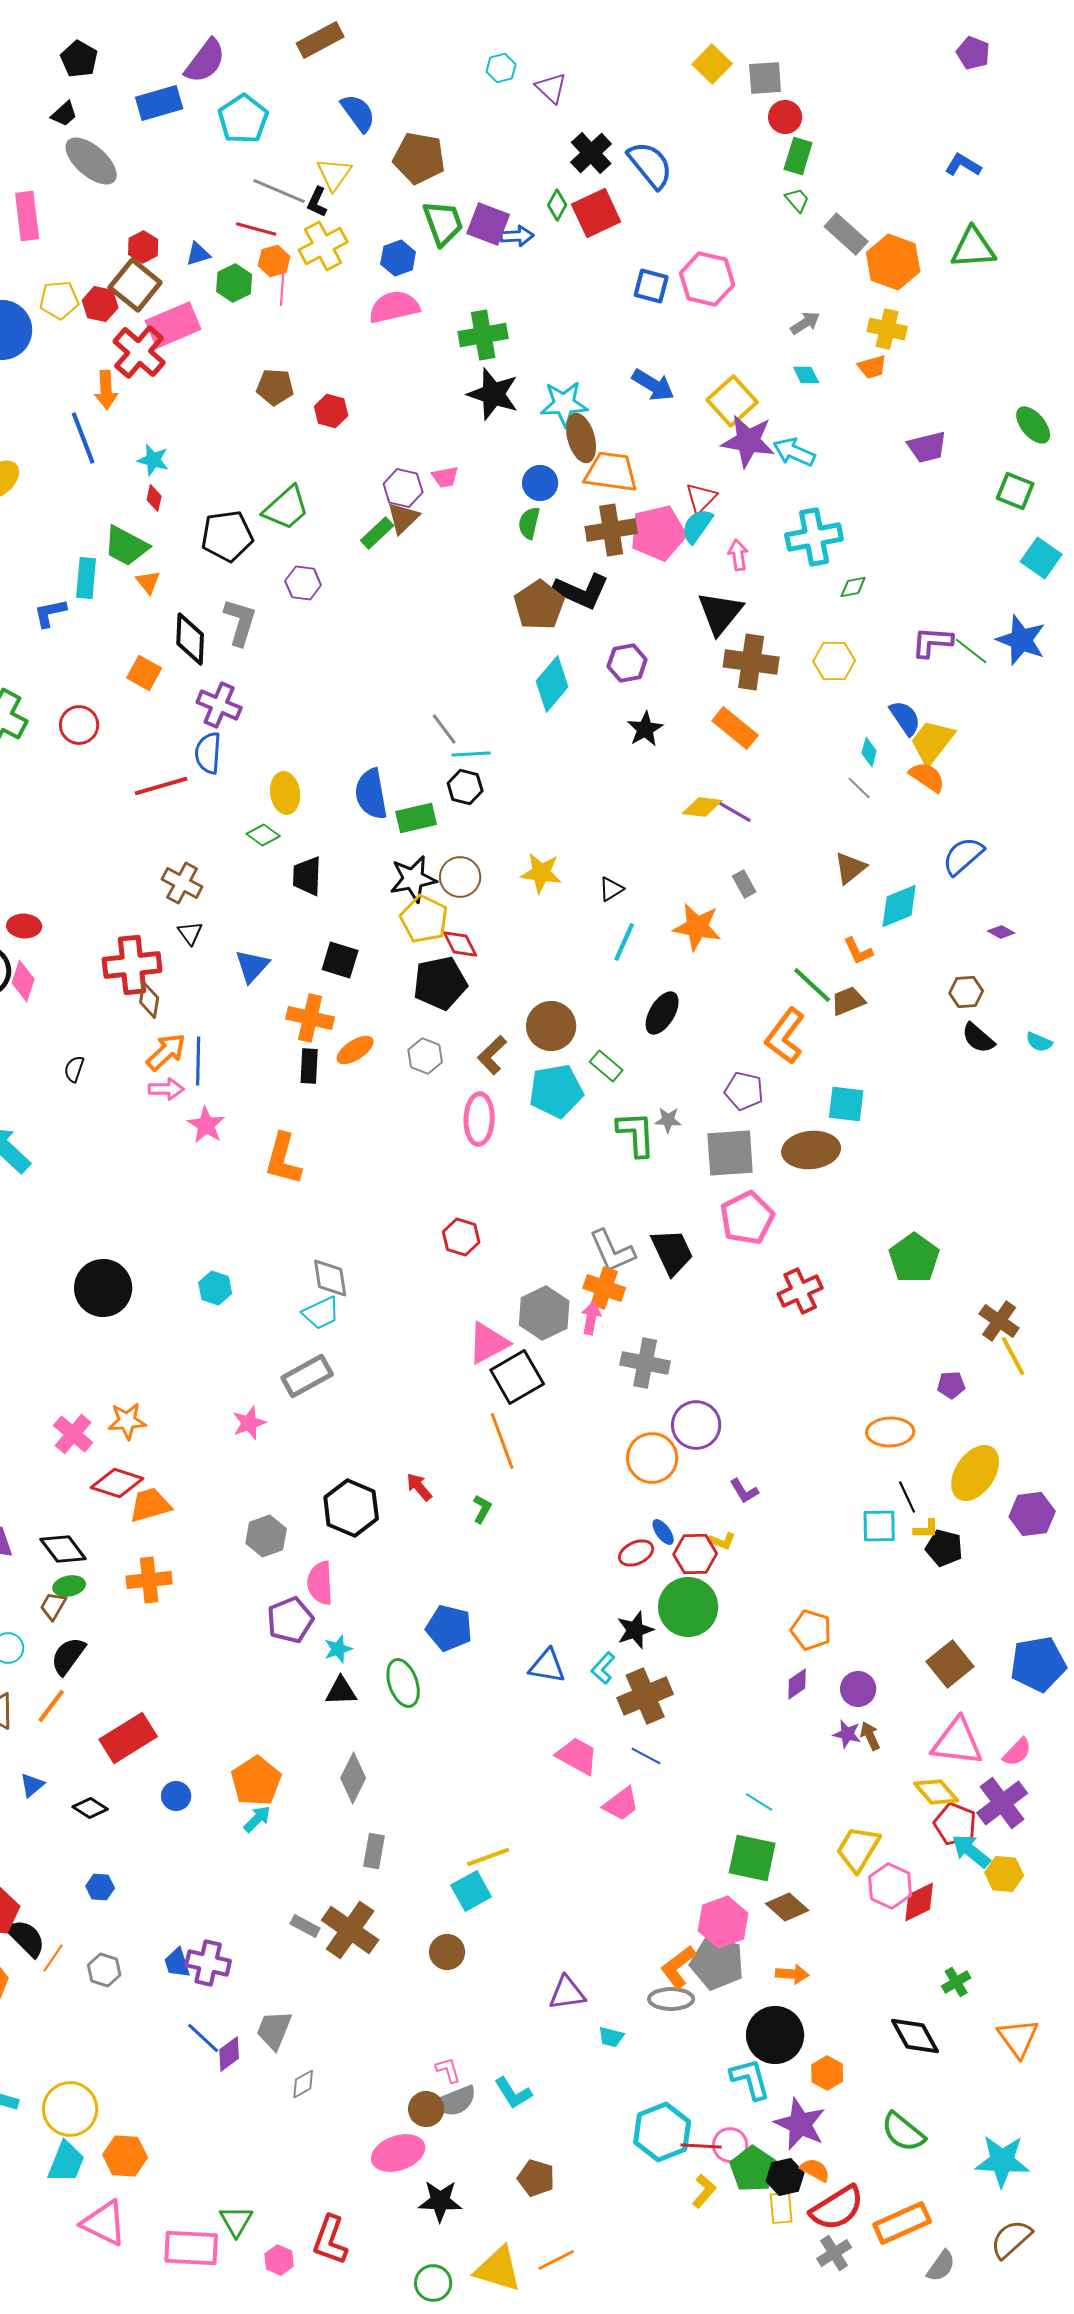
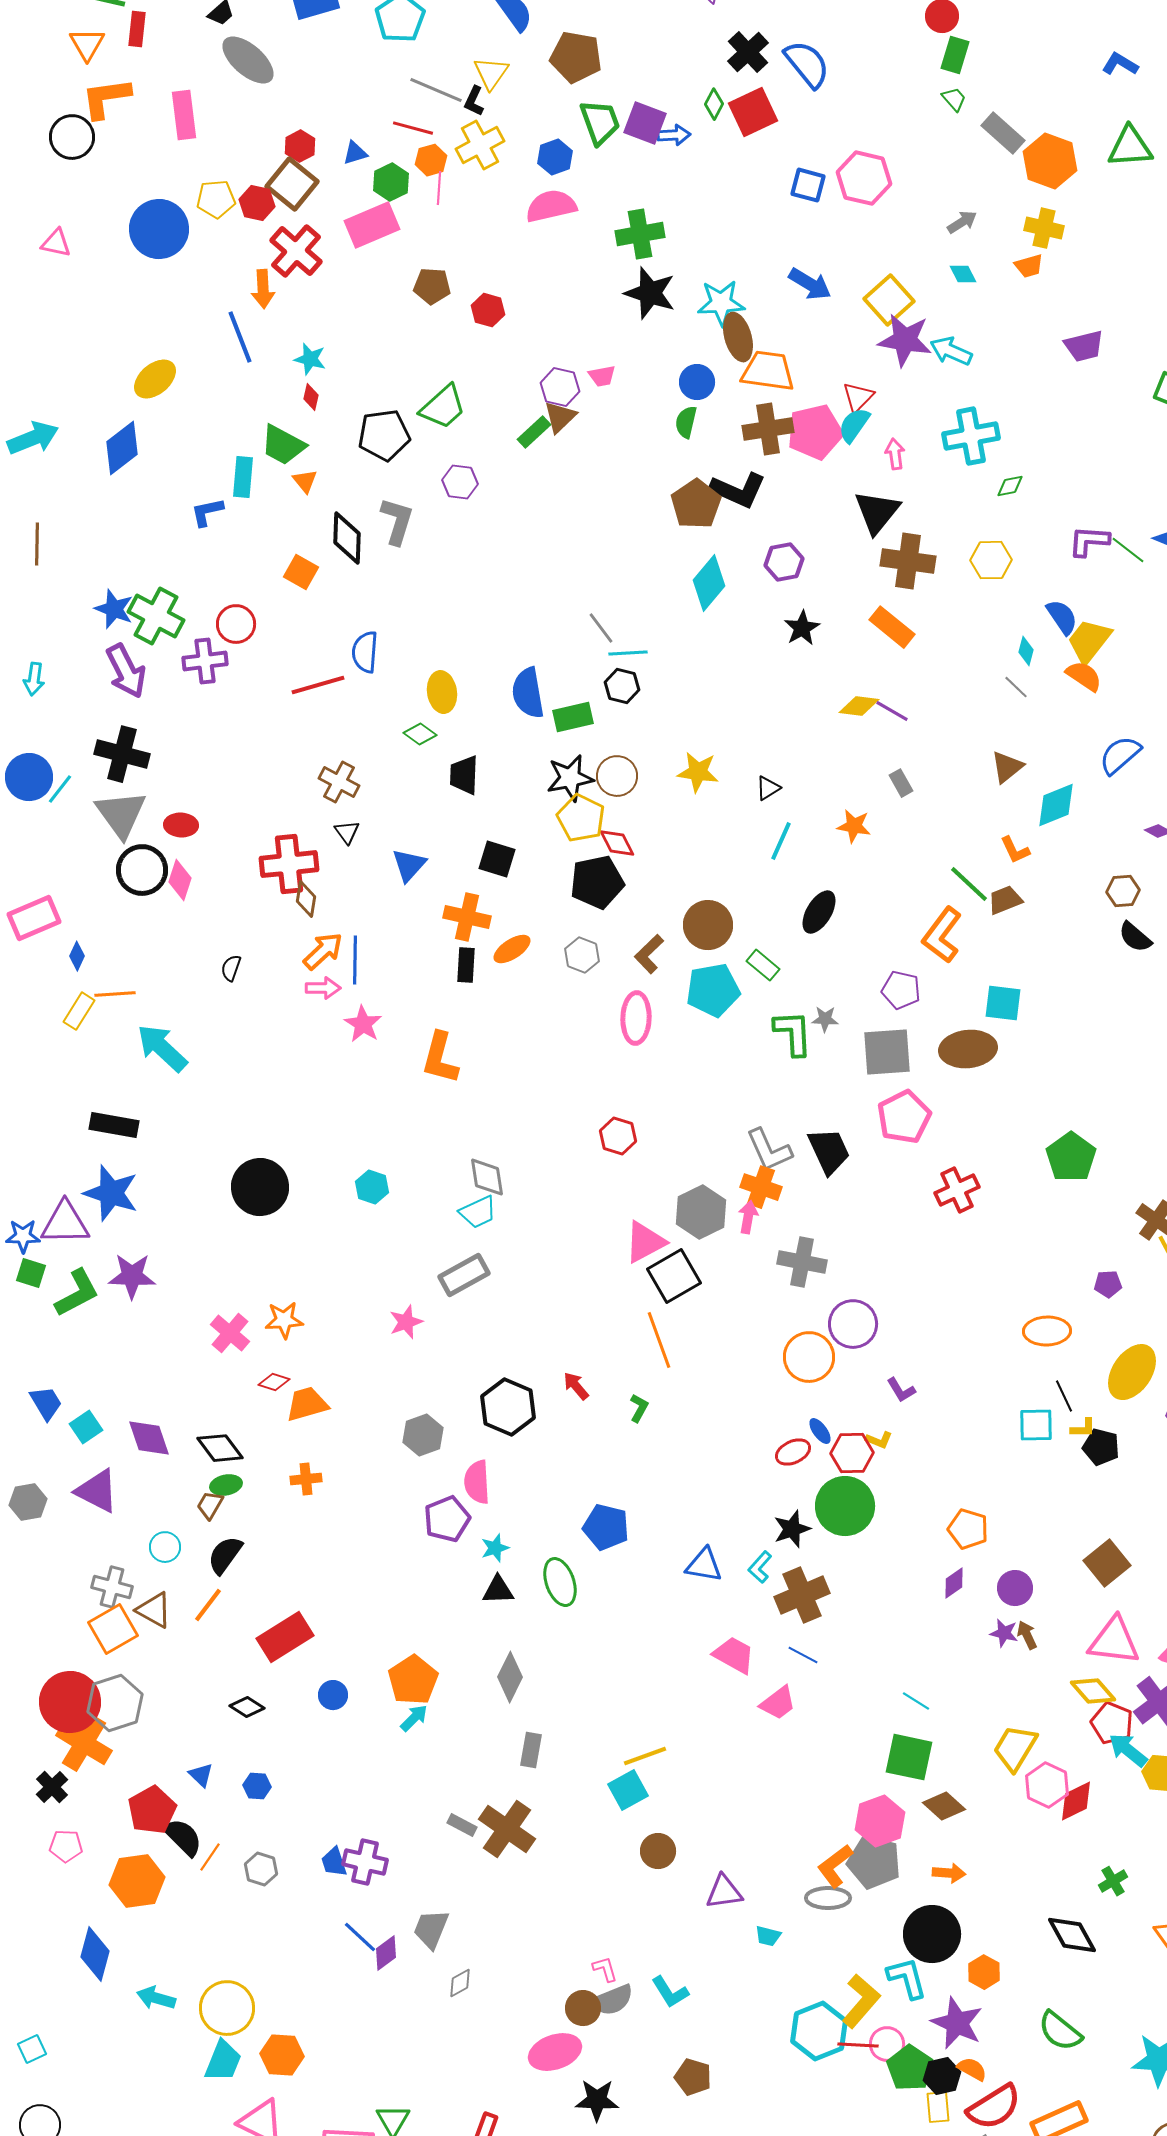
pink rectangle: (173, 325) -> (372, 225), moved
purple cross: (219, 705) -> (205, 661), moved, turned -30
orange star: (697, 927) -> (854, 826), size x0.7
red diamond: (117, 1483) -> (274, 1382), size x0.6
orange cross: (149, 1580) -> (306, 1479), size x0.7
blue triangle: (32, 1785) -> (201, 1775), moved, turned -36
brown circle: (447, 1952) -> (658, 1851), moved
yellow L-shape: (704, 2191) -> (861, 2001), moved, size x1.6

